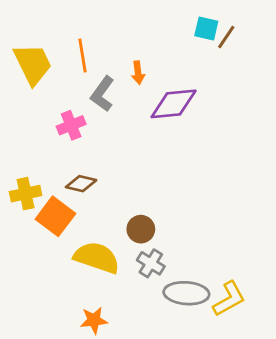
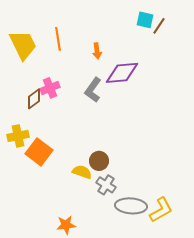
gray L-shape: (102, 94) -> (93, 90), moved
brown diamond: (81, 184) -> (34, 99), moved, turned -50
yellow semicircle: (97, 258) -> (82, 172), moved, size x0.6

